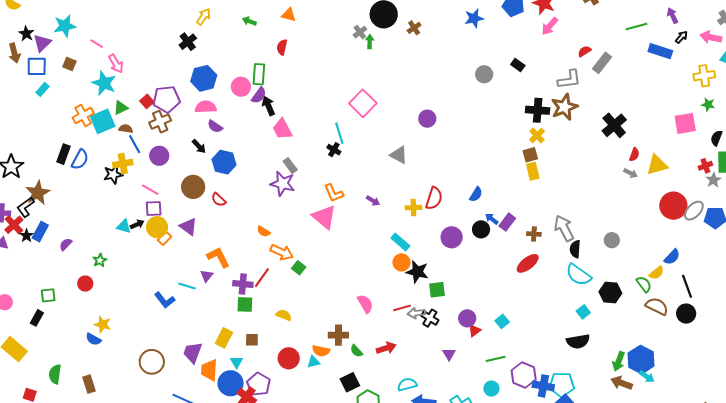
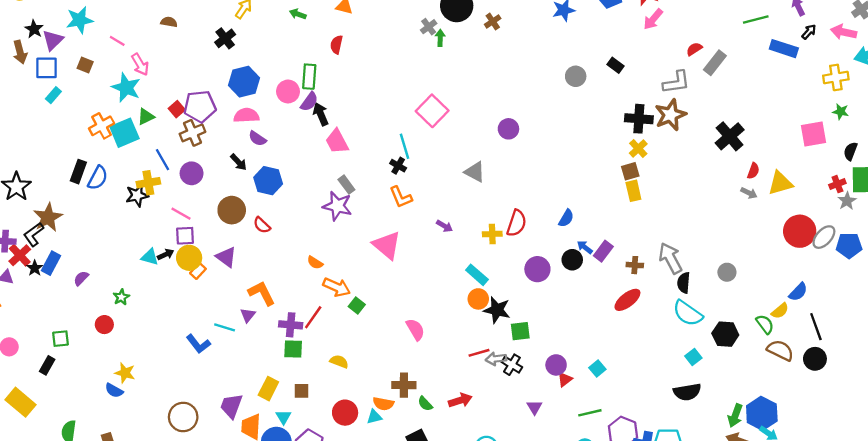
brown semicircle: (126, 129) -> (169, 22), moved
orange L-shape: (334, 193) -> (401, 197), moved
pink semicircle: (365, 304) -> (415, 329), moved

